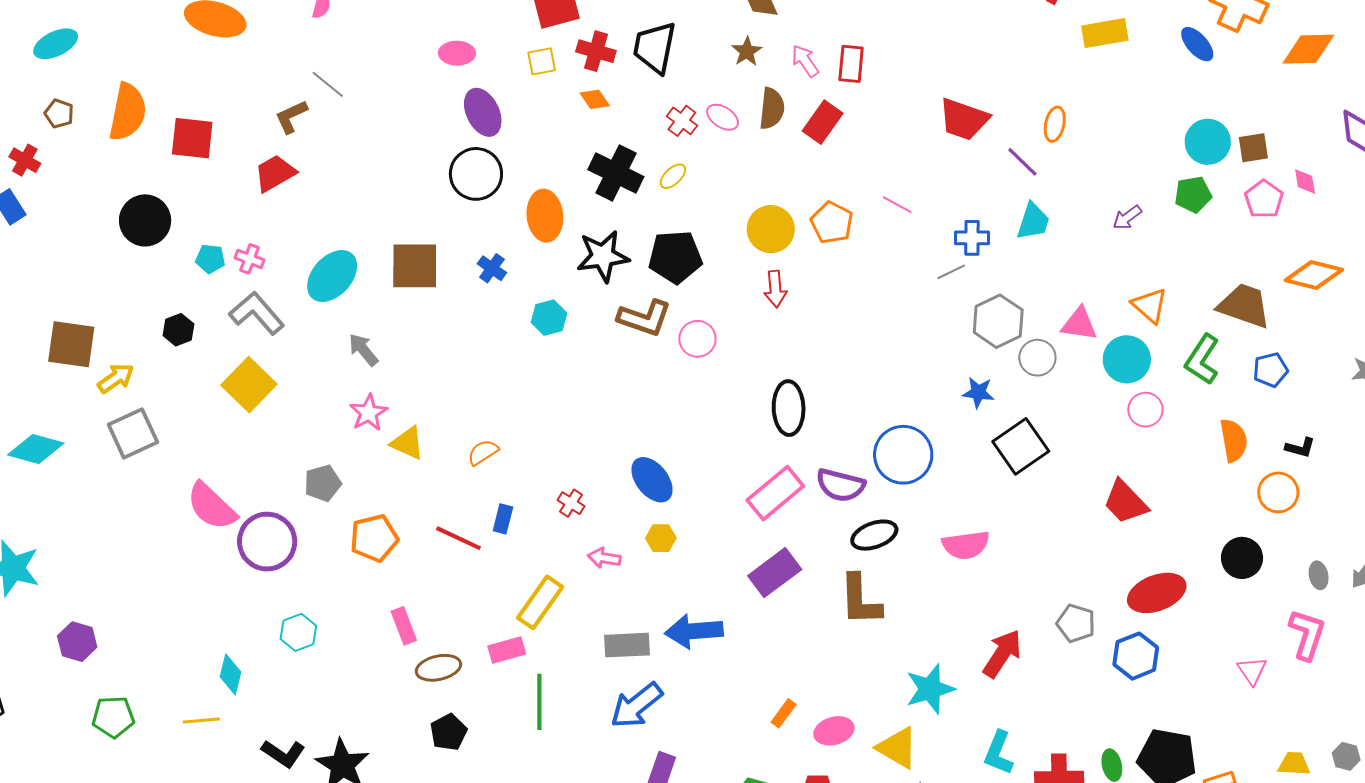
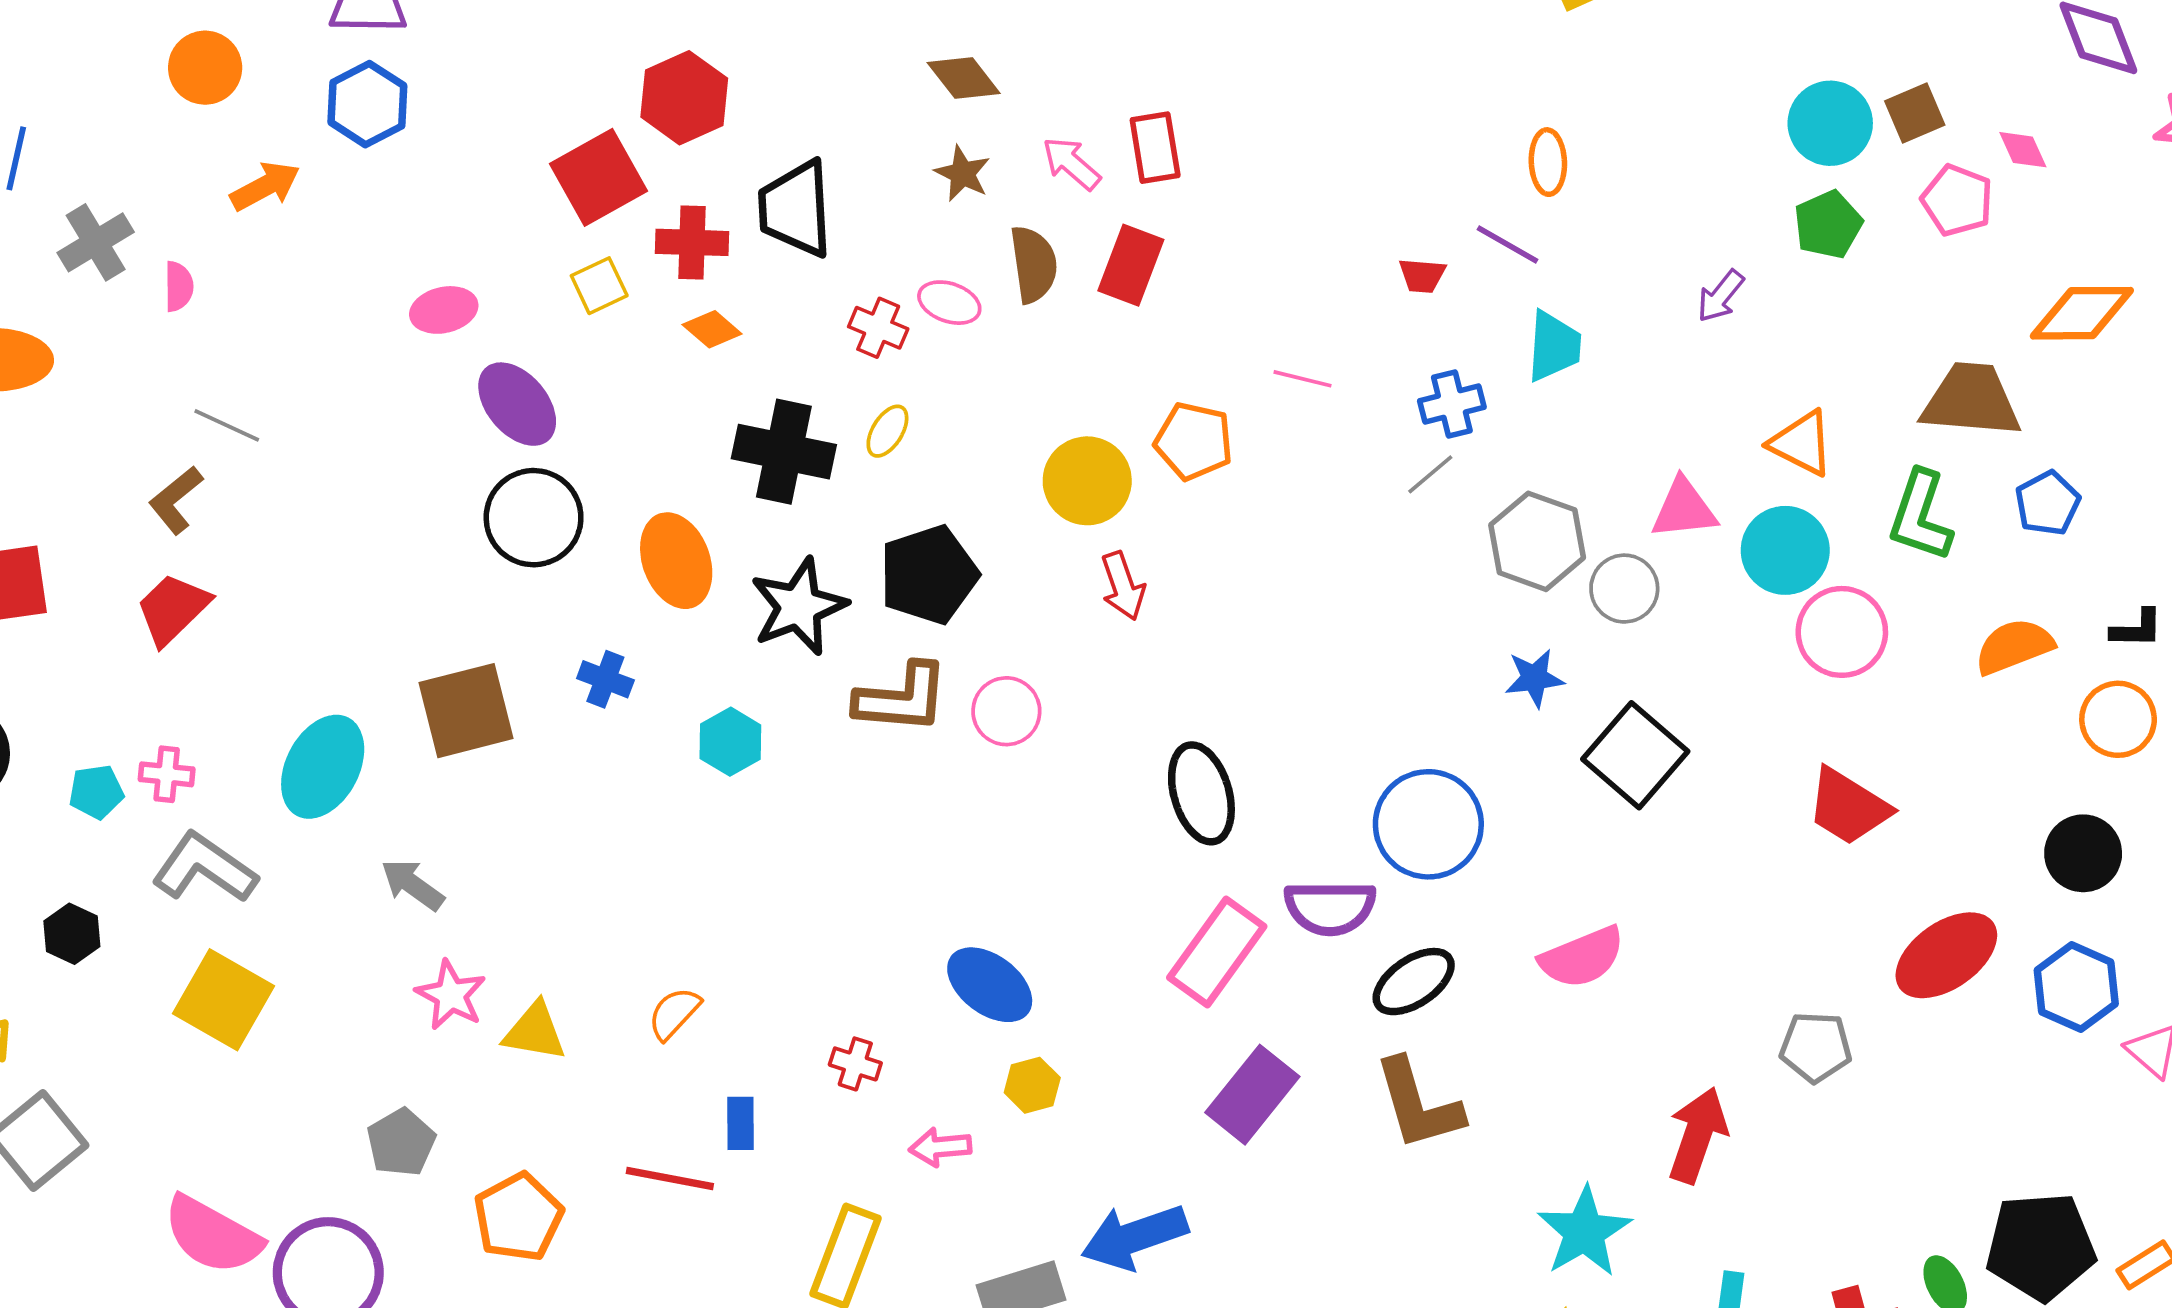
red trapezoid: (964, 119) -> (1422, 276), moved, size x0.5
pink circle: (1145, 410) -> (1842, 632), size x1.4
orange semicircle: (1234, 440) -> (2014, 646), turned -87
blue hexagon: (1136, 656) -> (2076, 987), moved

